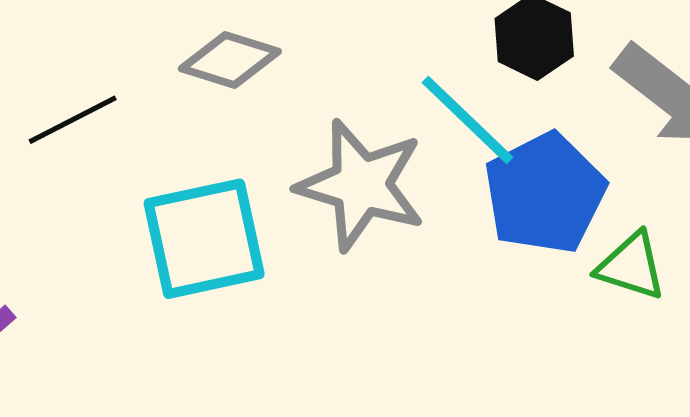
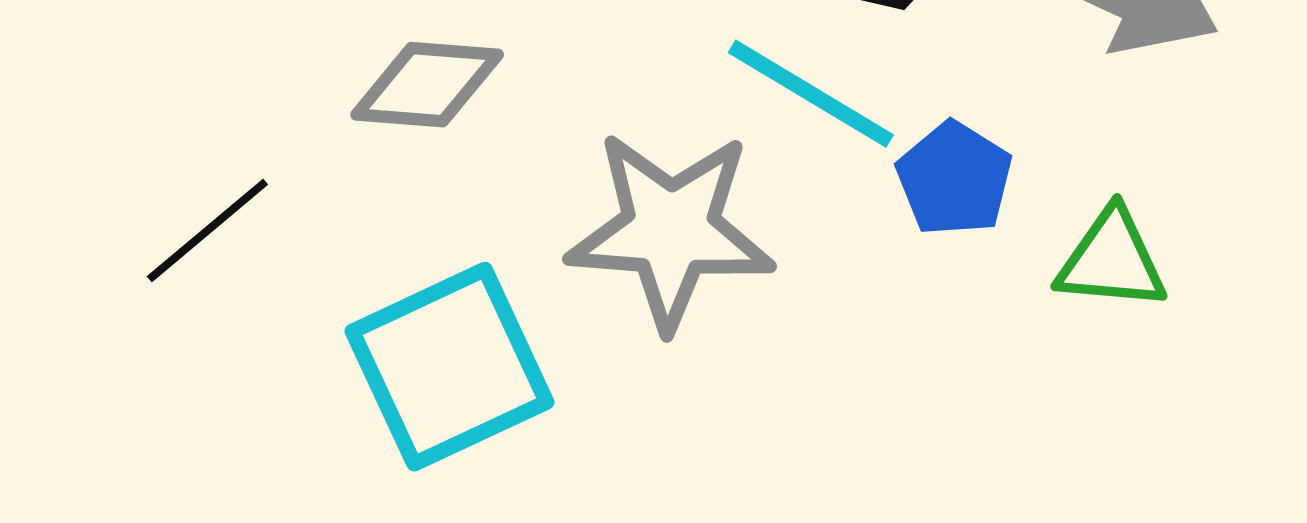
blue pentagon: (545, 193) -> (954, 179), size x0.6

